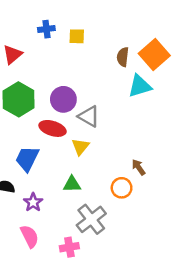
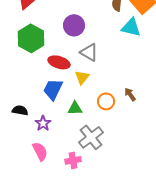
cyan triangle: (140, 86) -> (131, 27), turned 30
purple circle: (63, 99) -> (74, 25), moved
blue trapezoid: (27, 159) -> (53, 89), moved
orange circle: (122, 188) -> (106, 101), moved

